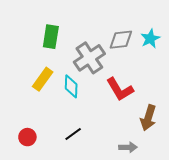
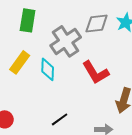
black line: (73, 134) -> (60, 119), moved

